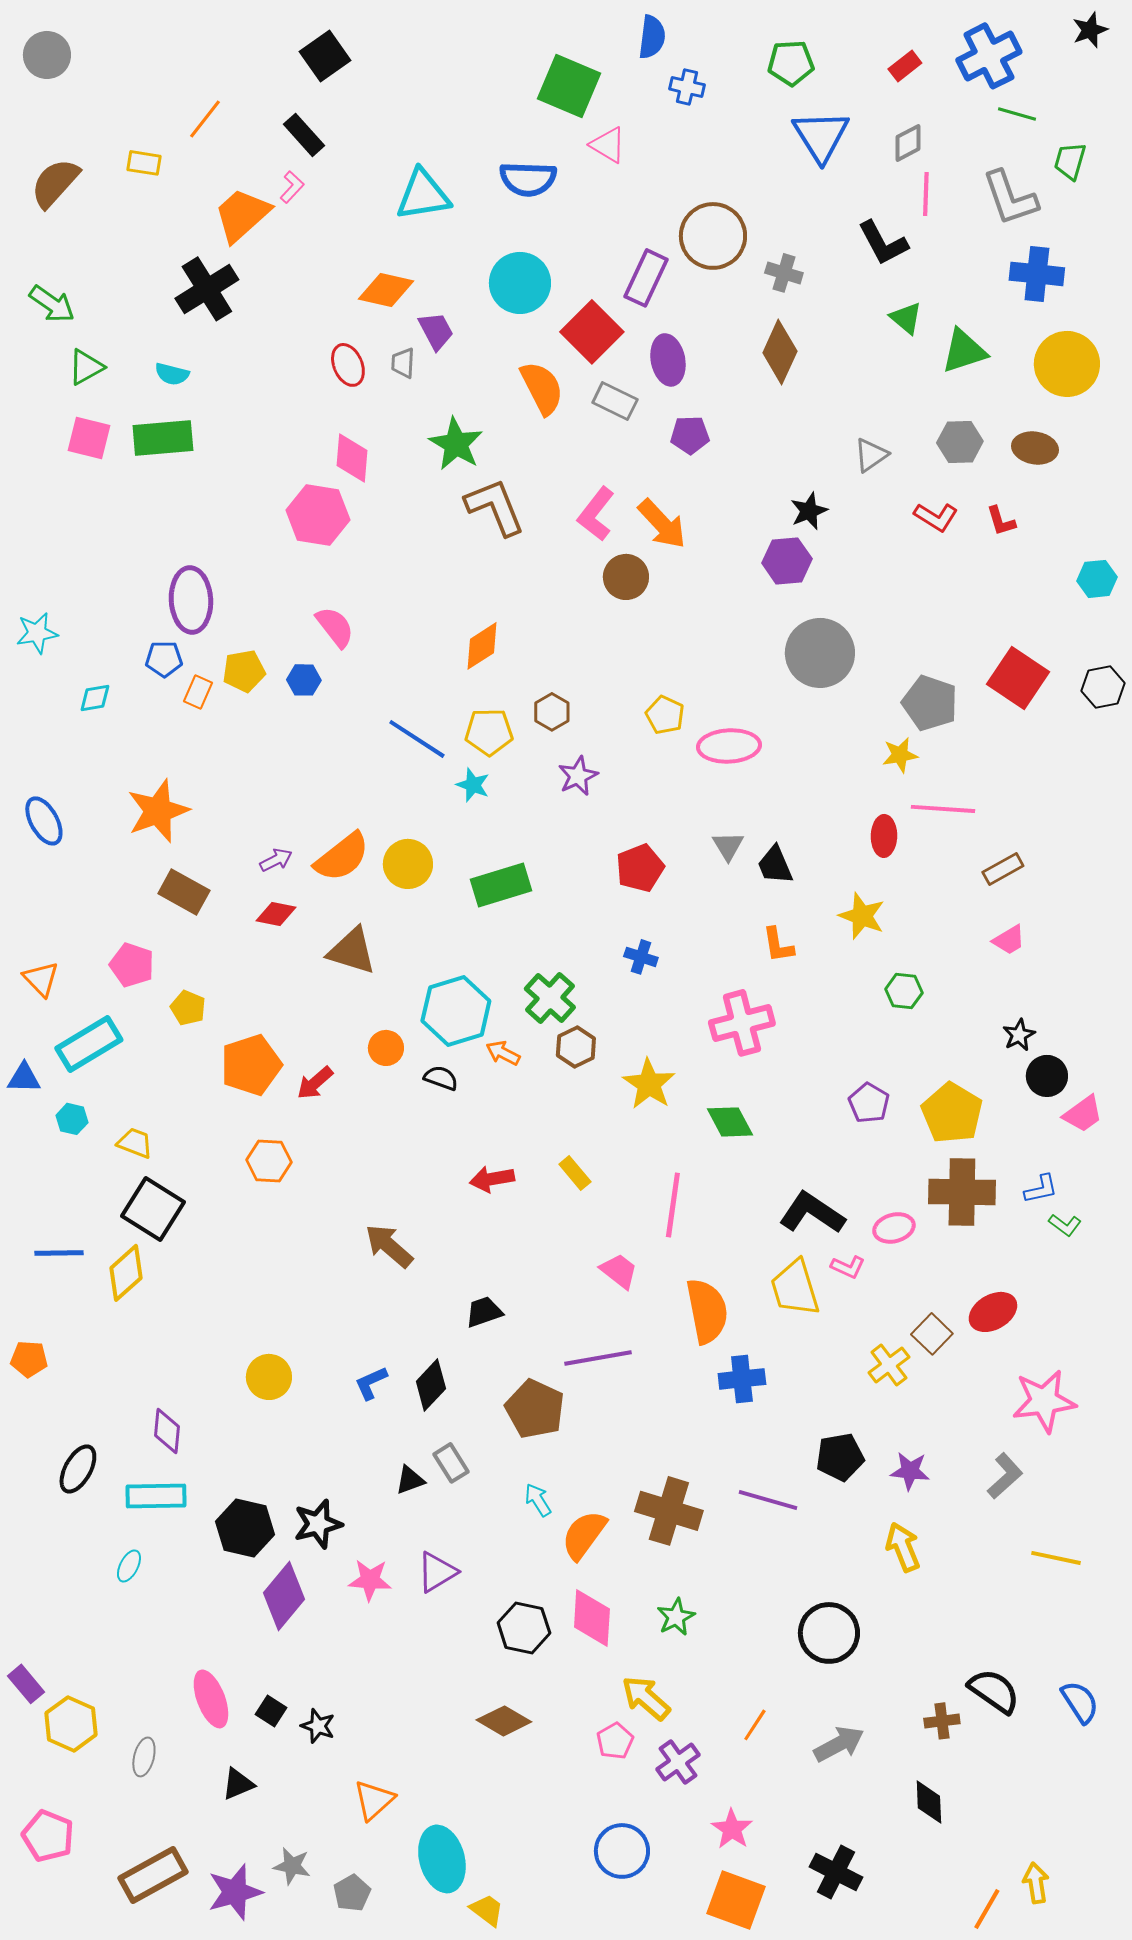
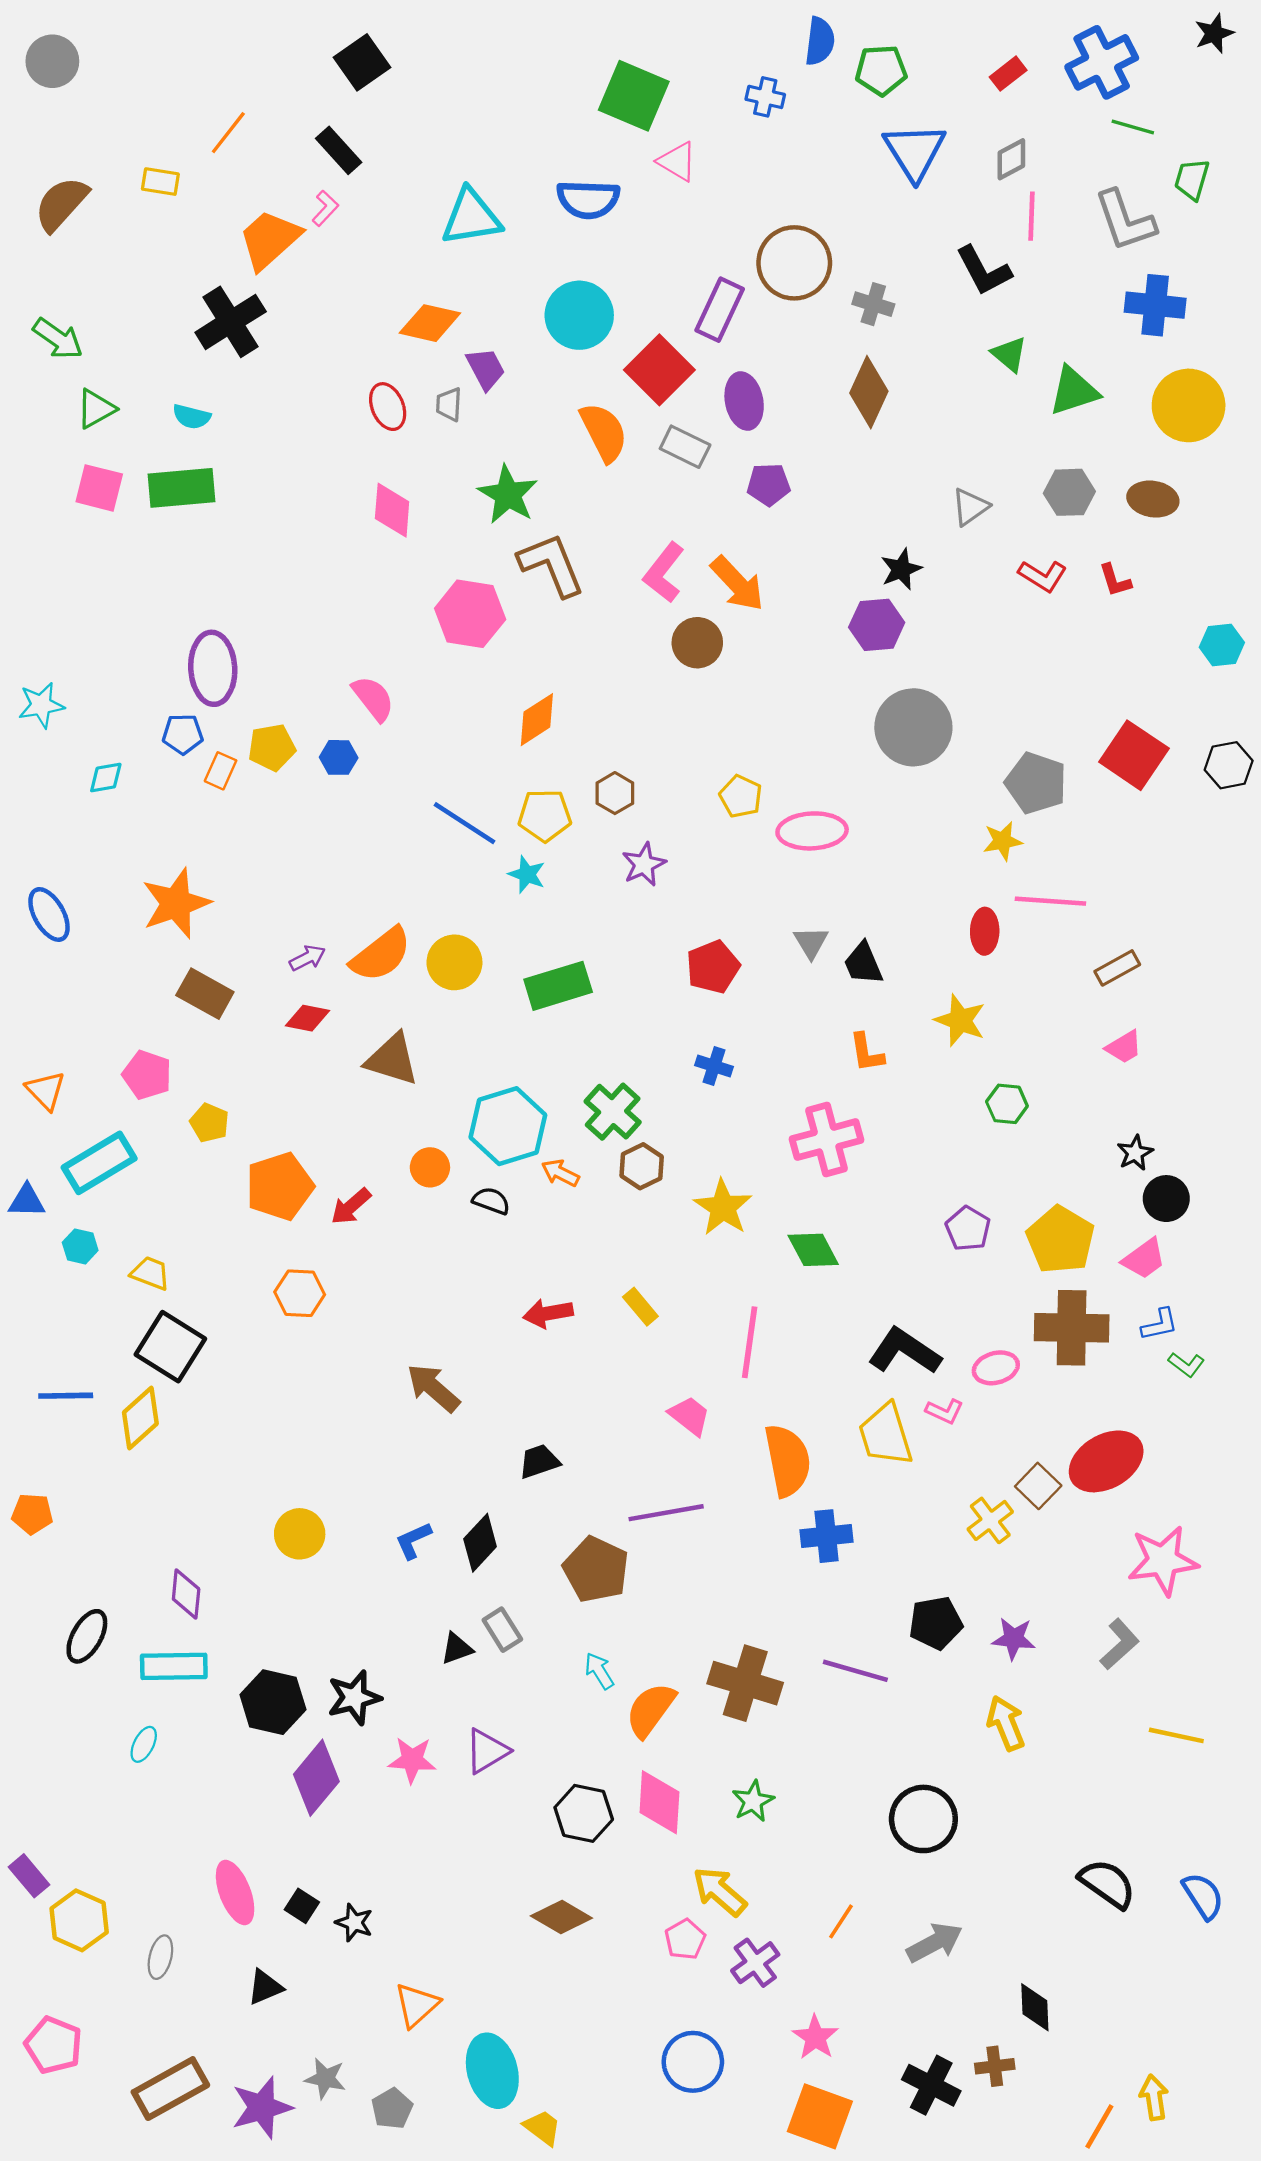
blue semicircle: (652, 37) -> (820, 41), moved
pink hexagon: (318, 515) -> (470, 614), moved
pink trapezoid: (1083, 1114) -> (1144, 1259), moved
red ellipse: (993, 1312) -> (1106, 1461), size x1.4
brown cross: (942, 1721) -> (995, 2066), moved

